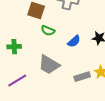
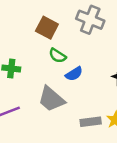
blue semicircle: (74, 41) -> (74, 74), moved

